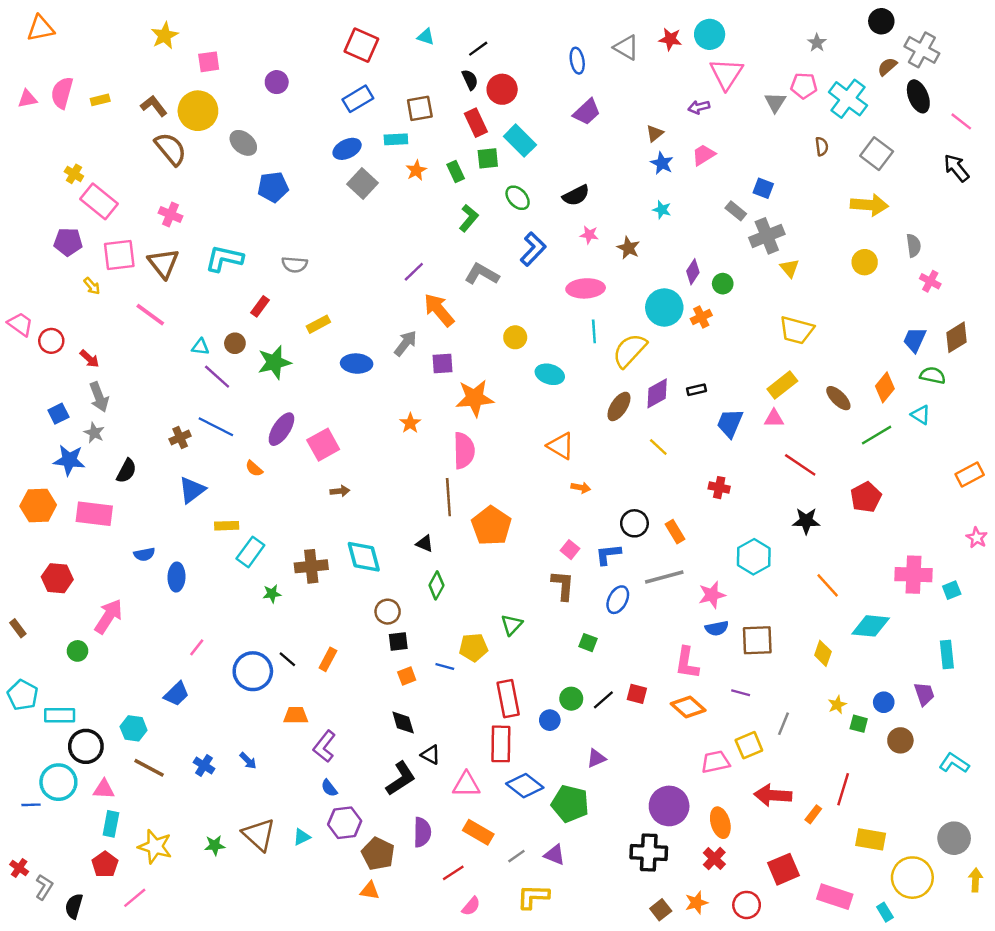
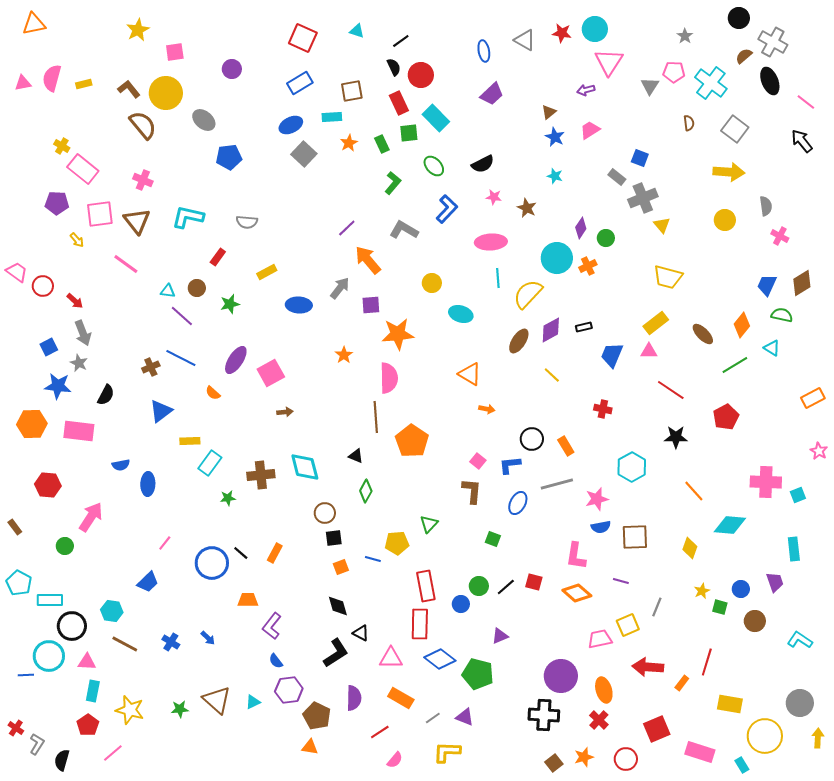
green star: (274, 362) -> (230, 304), size x0.7

